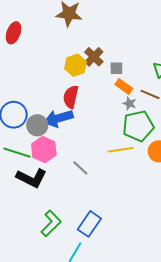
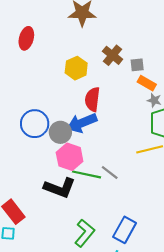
yellow hexagon: (75, 65) -> (76, 68), moved
green line: (17, 153) -> (87, 174), moved

